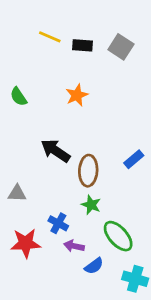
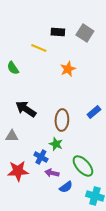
yellow line: (50, 37) -> (39, 48), moved
orange star: (77, 95) -> (68, 69), moved
black arrow: (55, 151) -> (26, 109), moved
green star: (91, 205) -> (56, 144), moved

